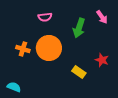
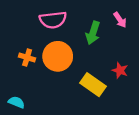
pink semicircle: (45, 17) -> (53, 20), size x1.6
yellow rectangle: (79, 72) -> (93, 85), size x1.5

